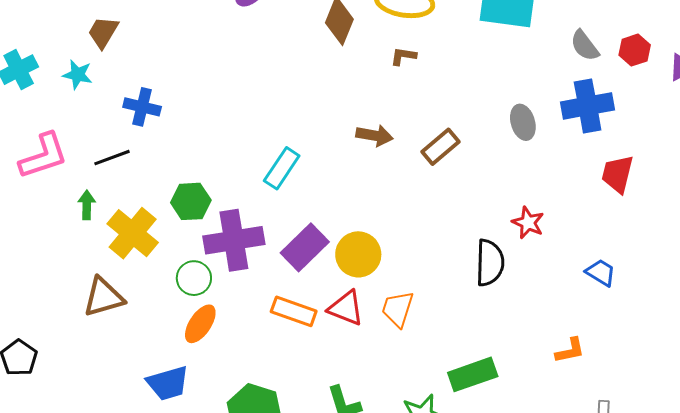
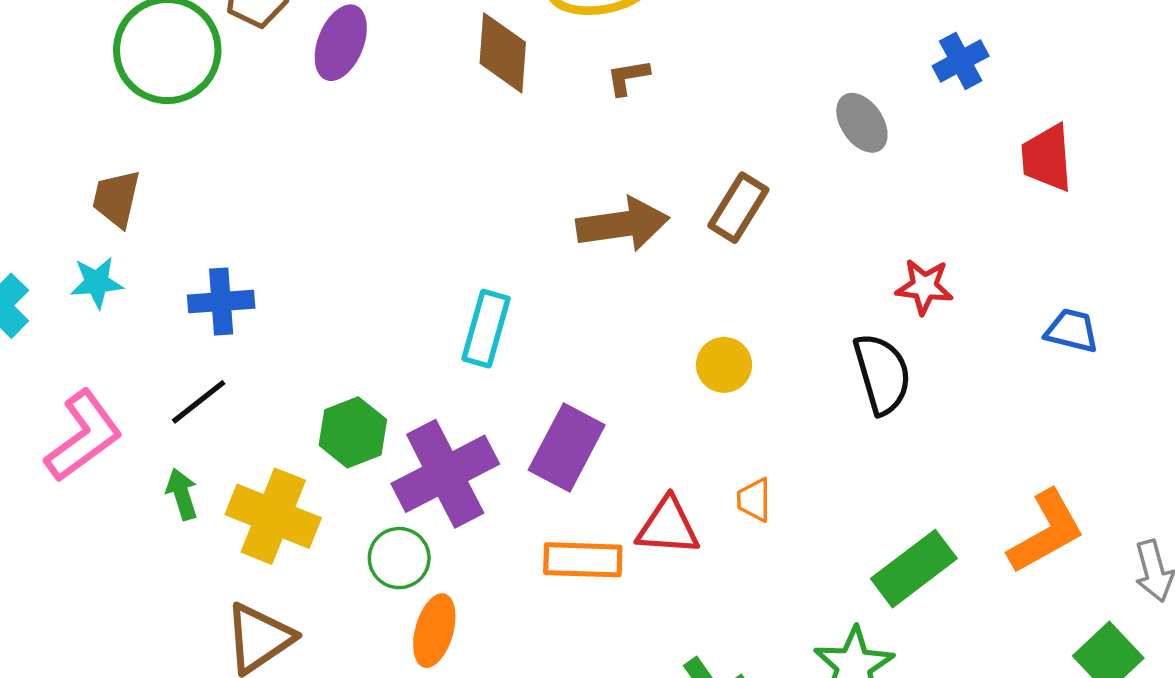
blue cross: (588, 106) -> (961, 61), size x0.6
brown arrow: (375, 135) -> (623, 224), size x1.4
yellow circle: (358, 254) -> (724, 365), moved, size x0.7
orange trapezoid: (398, 309) -> (754, 500), size x0.7
orange L-shape: (570, 350) -> (1046, 532), moved, size x1.6

